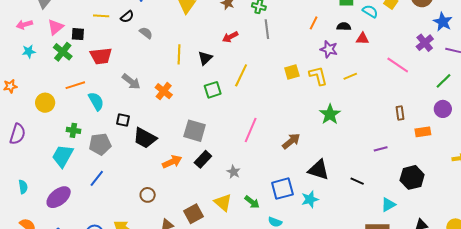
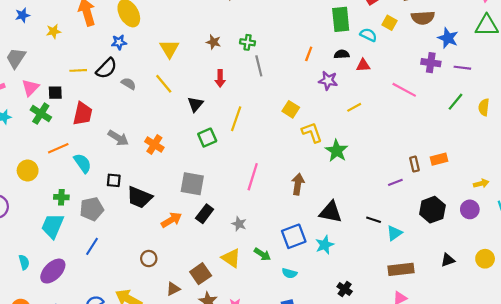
black semicircle: (127, 17) -> (106, 68), size x1.5
red arrow: (230, 37) -> (220, 78), turned -56
purple cross: (425, 43) -> (431, 63), turned -36
yellow line: (179, 54) -> (164, 84), moved, turned -36
red trapezoid: (101, 56) -> (83, 114), turned -65
yellow square: (292, 72) -> (291, 109), turned -35
yellow L-shape: (318, 76) -> (312, 132), moved
purple circle: (443, 109) -> (470, 209), moved
brown rectangle: (400, 113) -> (414, 164), moved
brown arrow: (291, 141) -> (298, 184), turned -36
cyan semicircle: (23, 187) -> (24, 262), moved
cyan triangle: (388, 205) -> (394, 233), moved

